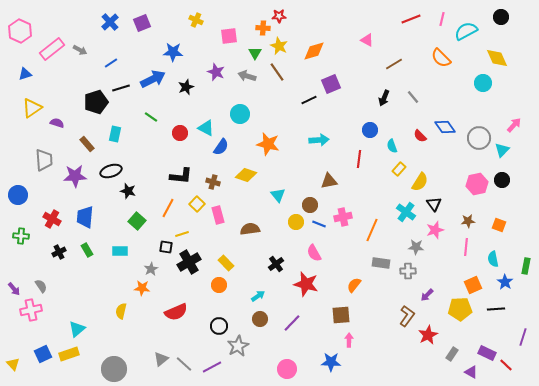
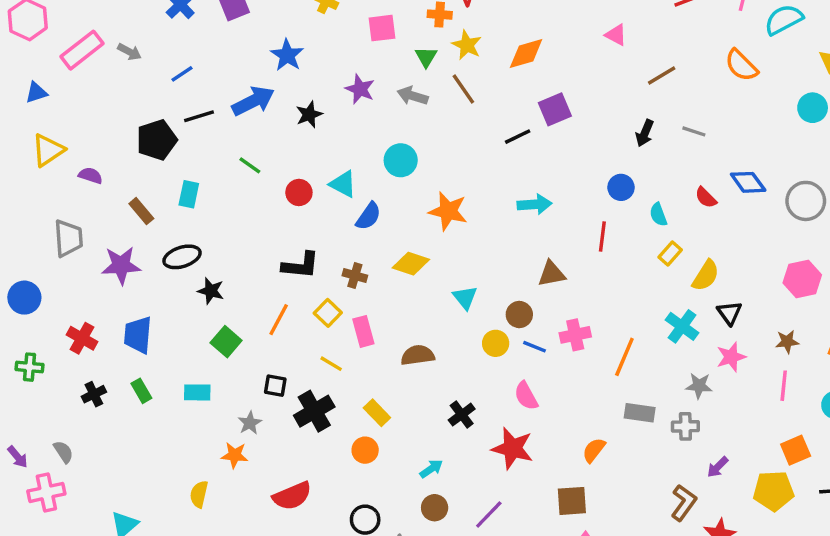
blue star: (173, 52) -> (287, 55), turned 30
gray line: (413, 97) -> (694, 131), turned -32
yellow line: (182, 234) -> (331, 364), moved, turned 48

